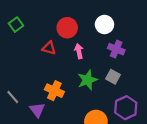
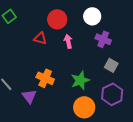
gray square: (113, 77) -> (111, 65), moved
green star: (87, 80) -> (80, 80), moved

